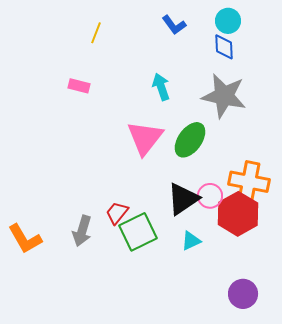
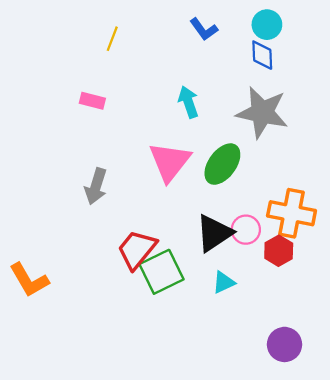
red trapezoid: (117, 213) -> (137, 250), size x1.5
red hexagon: (238, 214) -> (279, 251), size x0.6
gray arrow: (82, 231) -> (96, 186), moved

